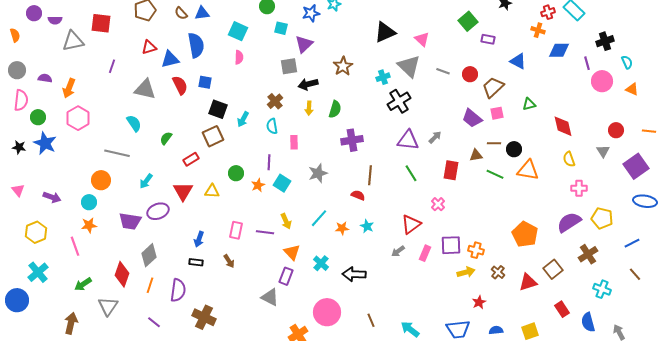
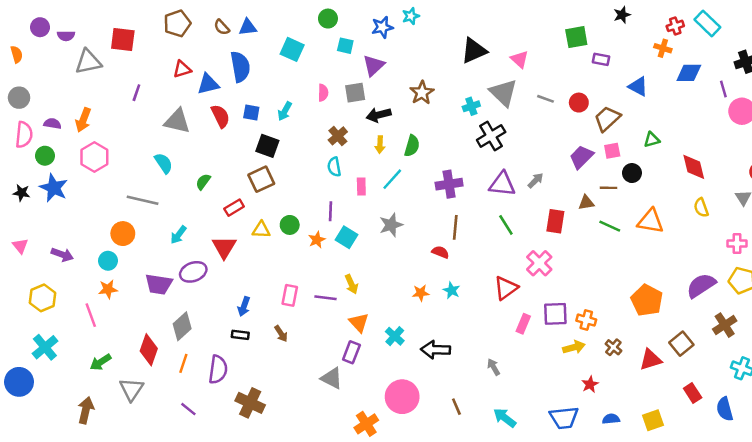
green square: (468, 21) -> (576, 37), turned 30
pink semicircle: (239, 57) -> (323, 93), moved
purple semicircle: (45, 78) -> (52, 124), moved
purple trapezoid: (472, 118) -> (581, 157), turned 95
cyan arrow: (243, 119) -> (285, 111), moved
purple cross: (352, 140) -> (449, 184), moved
black circle: (514, 149) -> (632, 173), moved
pink cross: (579, 188) -> (737, 243), moved
yellow triangle: (212, 191) -> (261, 230), moved
pink cross: (438, 204) -> (539, 263), size x1.5
cyan line: (319, 218) -> (392, 179), moved
gray arrow: (398, 251) -> (494, 367), moved, turned 96

